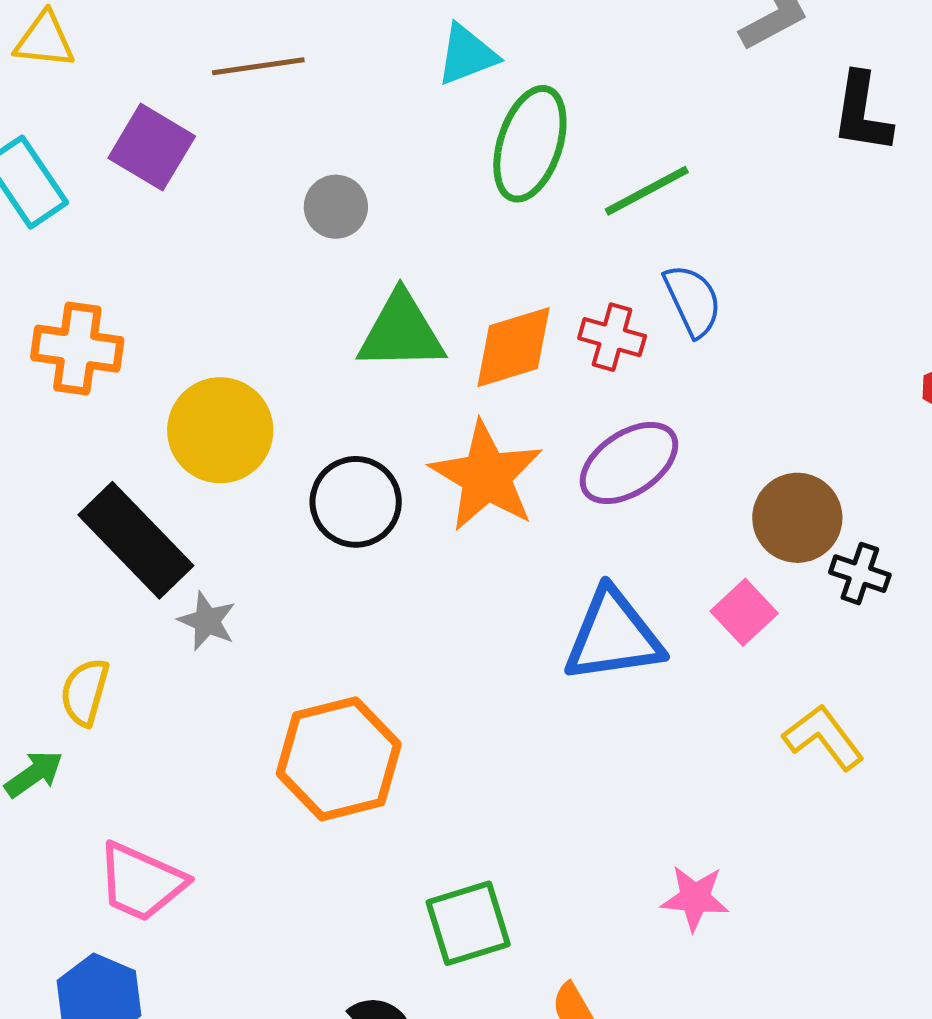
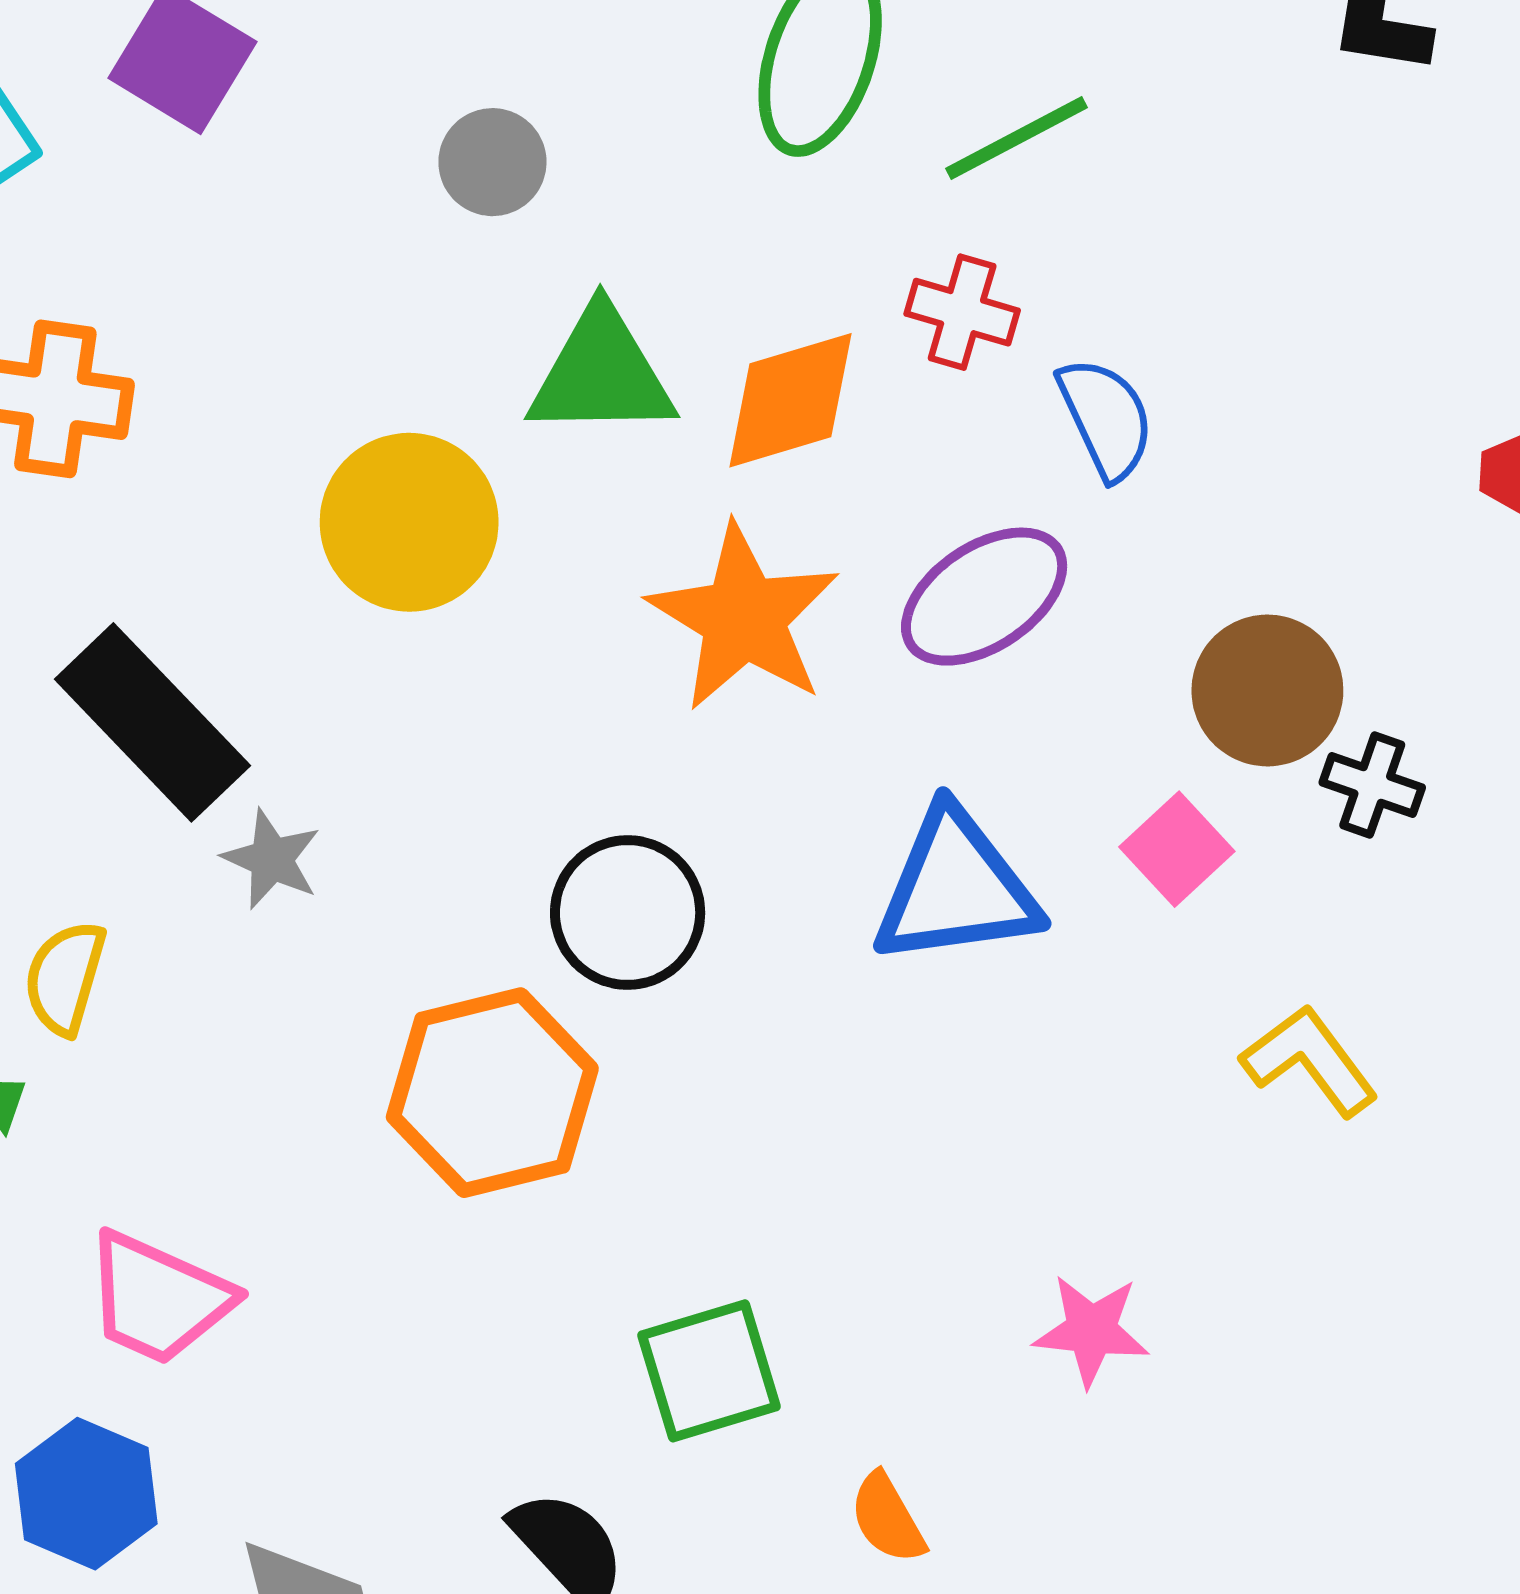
blue semicircle: (693, 300) -> (1106, 418), moved
red cross: (612, 337) -> (962, 312), moved
yellow circle: (220, 430) -> (409, 522), moved
black circle: (356, 502) -> (628, 913), moved

